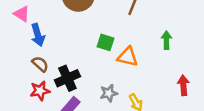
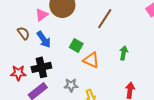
pink triangle: (22, 14) -> (42, 15), moved, turned 40
blue arrow: (38, 35) -> (44, 39), moved, turned -30
brown semicircle: (40, 64) -> (23, 33), moved

